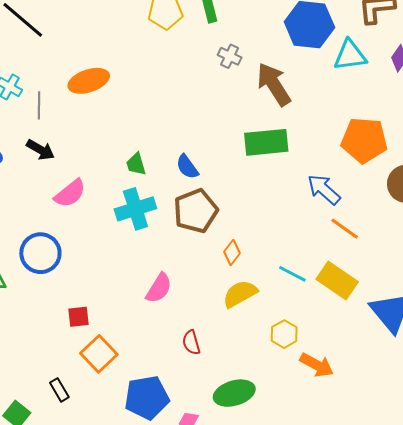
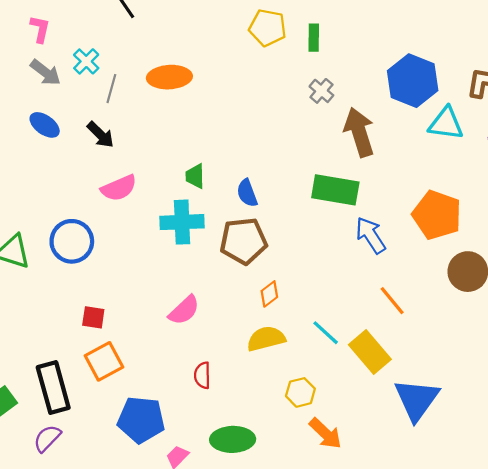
blue arrow: (324, 189) -> (371, 235), moved
black rectangle: (59, 390) -> (53, 387), size x2.0

